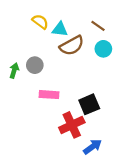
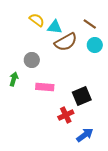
green arrow: (14, 71) -> (14, 79), moved
red cross: (72, 125) -> (66, 115), size x0.7

